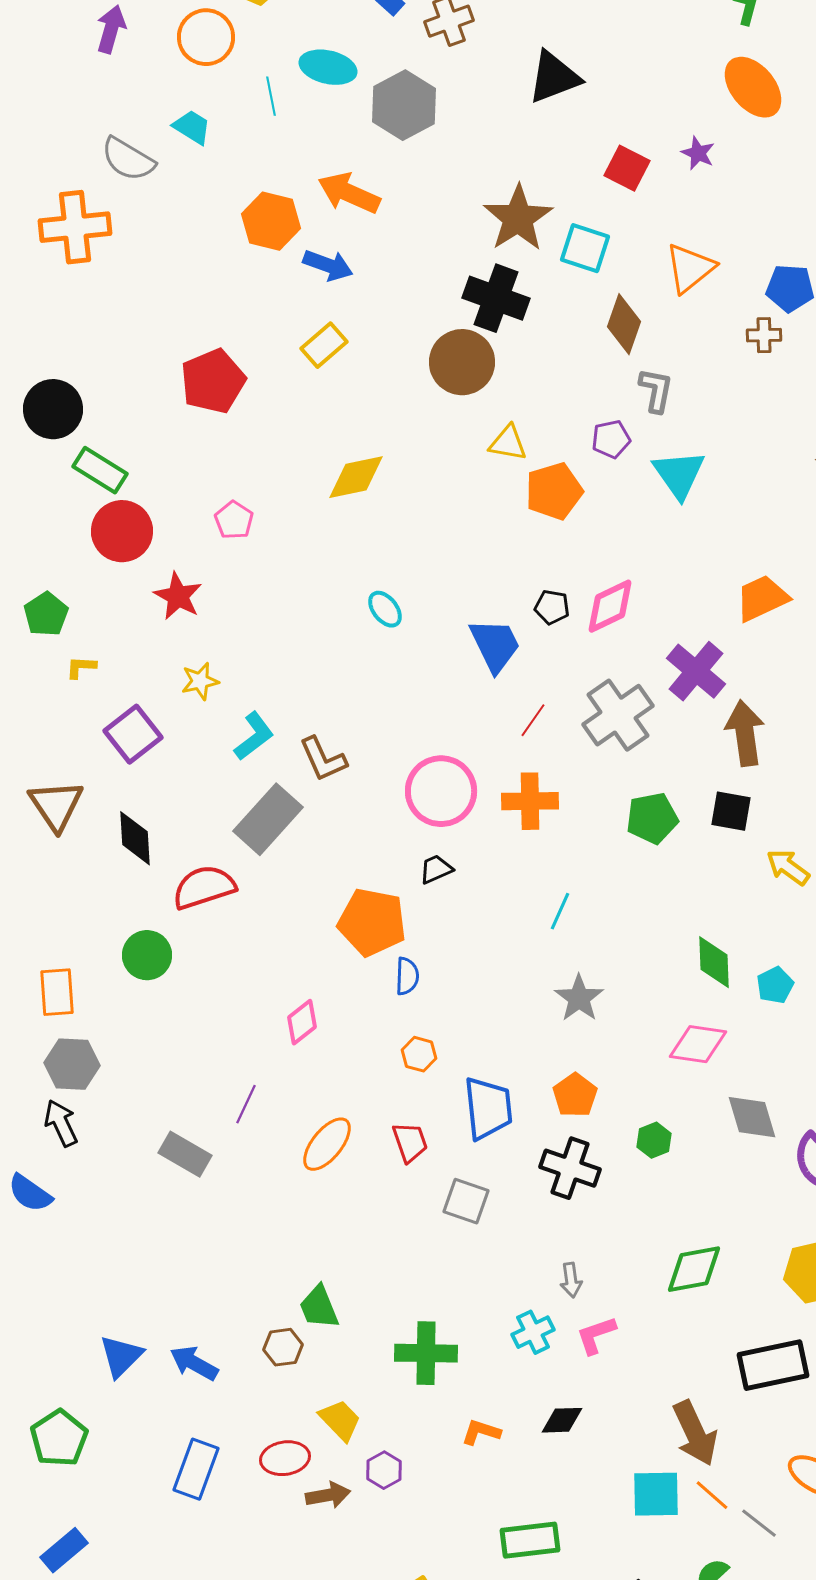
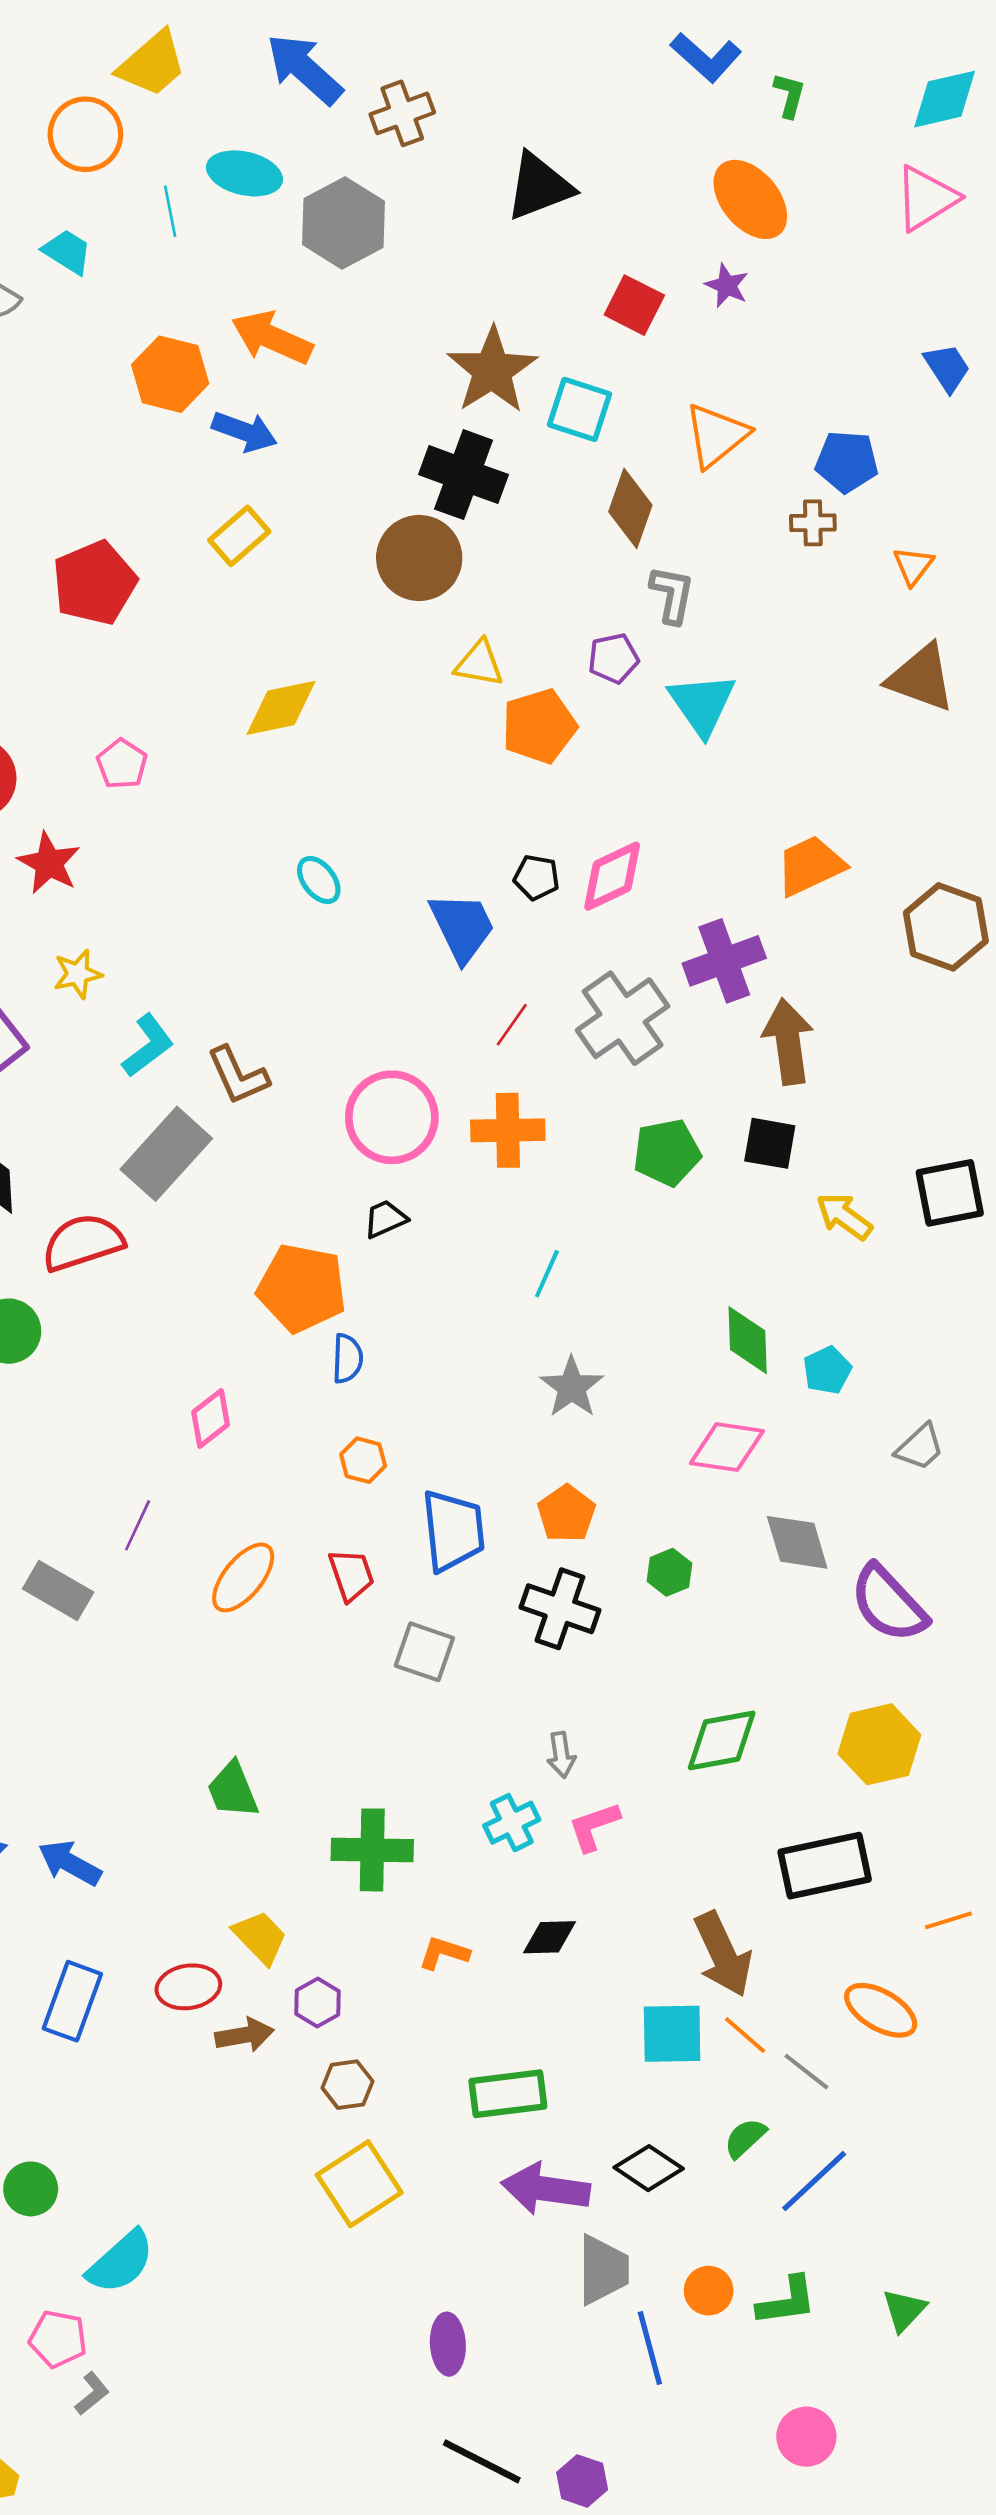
orange ellipse: (753, 87) -> (750, 199), moved
purple cross: (696, 671) -> (724, 961), turned 30
brown hexagon: (283, 1347) -> (347, 2085), moved

